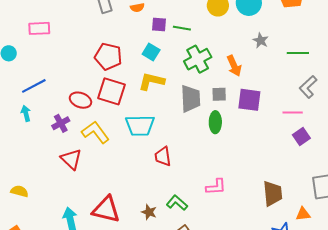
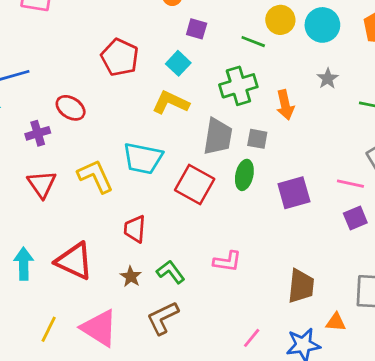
green line: (182, 28) -> (253, 42), moved
red square: (112, 91) -> (195, 184), moved
purple square: (249, 100) -> (294, 193), moved, turned -35
yellow L-shape: (95, 132) -> (95, 176), moved
red trapezoid: (163, 156) -> (135, 229), moved

